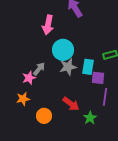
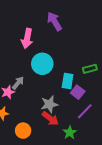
gray star: (68, 67) -> (49, 104), moved
purple square: (98, 78) -> (78, 92), turned 32
purple line: (105, 97) -> (85, 111), turned 36

